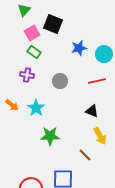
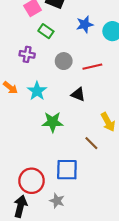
green rectangle: (34, 52) -> (46, 31), moved
red line: (97, 81) -> (92, 67), moved
black triangle: (92, 111) -> (78, 94), moved

